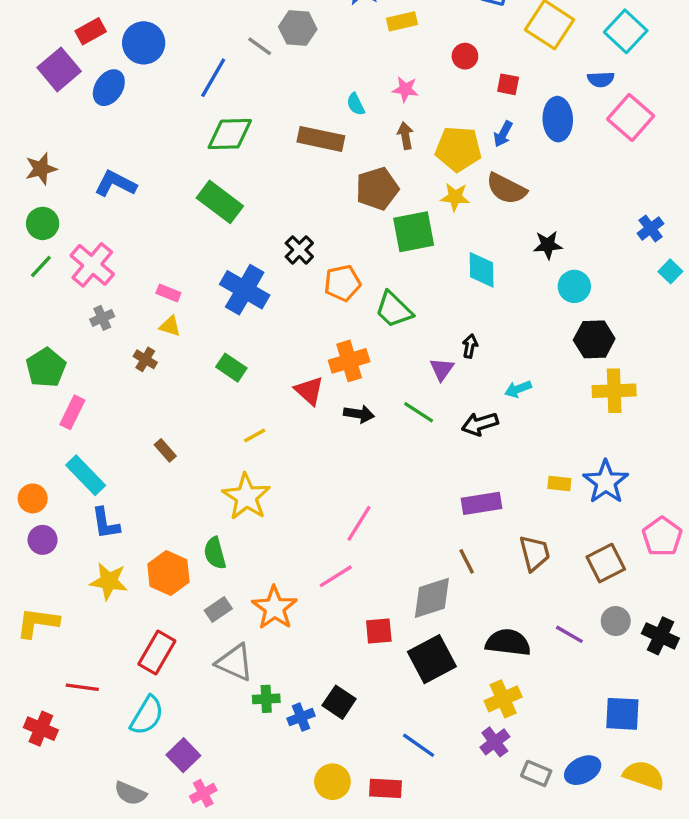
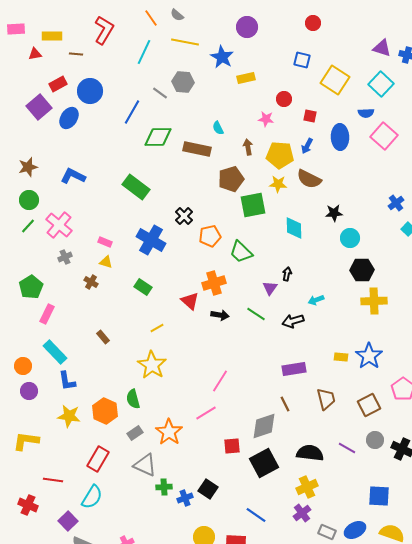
pink star: (405, 89) -> (266, 119), moved
green diamond: (230, 134) -> (158, 137), moved
purple square: (183, 755) -> (68, 521), moved

